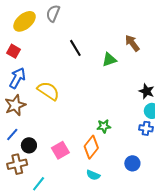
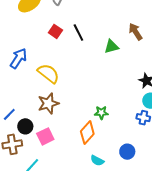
red square: (14, 51) -> (55, 31), moved
brown star: (15, 105) -> (48, 103), moved
pink square: (60, 150) -> (45, 136), moved
cyan semicircle: (93, 175) -> (97, 161), moved

